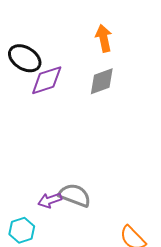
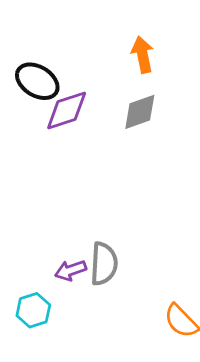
gray semicircle: (75, 195) -> (104, 264), turned 72

